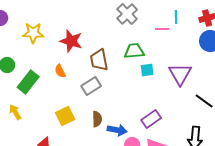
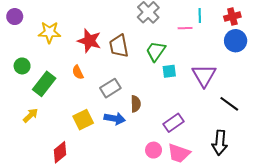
green trapezoid: (134, 51) -> (156, 51), turned -50
brown trapezoid: (99, 60) -> (119, 46), moved
yellow arrow: (15, 112) -> (30, 115), turned 77
brown semicircle: (97, 119) -> (136, 104), moved
blue arrow: (117, 130) -> (115, 119), moved

